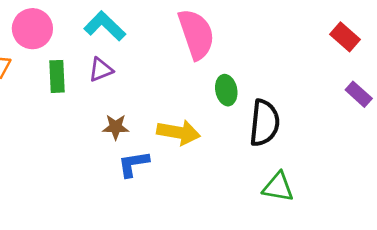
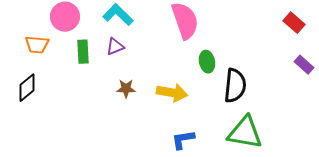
blue L-shape: (133, 164) -> (183, 140), moved
green triangle: (278, 187) -> (245, 133), size x1.5

